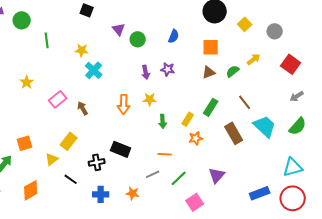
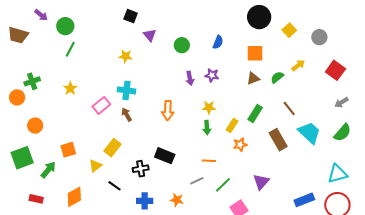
purple triangle: (119, 29) -> (150, 35), moved
green line: (47, 40) -> (70, 49), moved, turned 35
cyan cross: (94, 70) -> (127, 90), moved, turned -36
yellow star: (150, 99) -> (209, 107), moved

